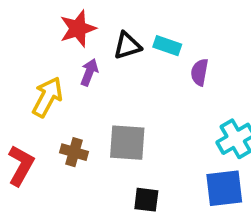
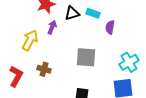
gray square: (127, 143) -> (86, 57), moved

